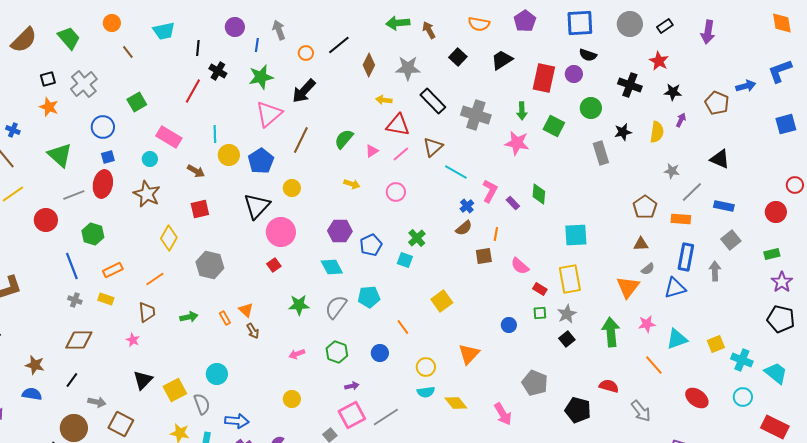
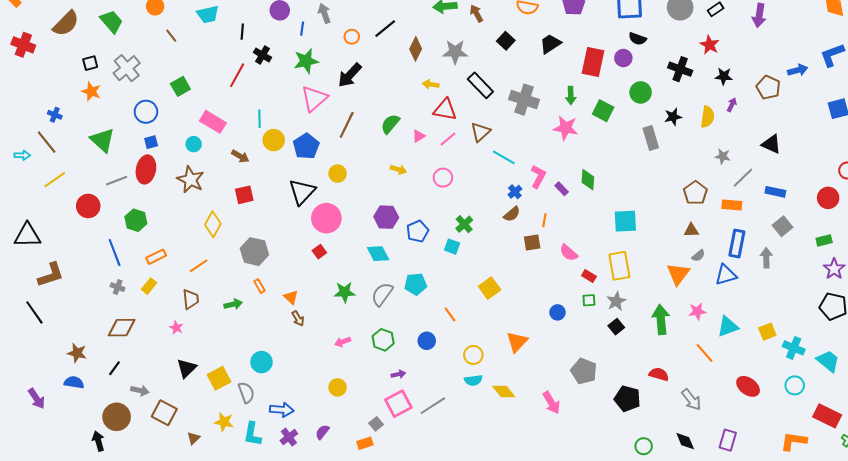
yellow rectangle: (106, 299) -> (149, 286), turned -70
orange rectangle: (225, 318) -> (259, 286), moved

